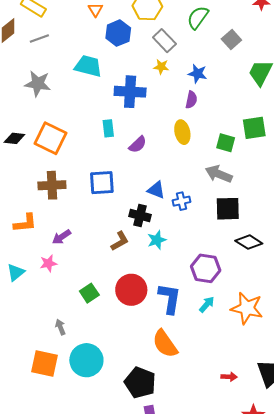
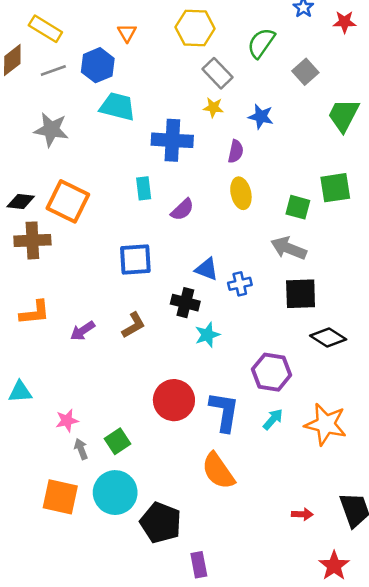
blue hexagon: (118, 33) -> (98, 65), moved
purple semicircle: (191, 100) -> (236, 151), moved
brown cross: (52, 185) -> (32, 240), moved
brown L-shape: (120, 241) -> (134, 325), moved
pink star: (48, 263) -> (67, 421), moved
cyan triangle: (16, 272) -> (20, 392), moved, turned 36
green square: (89, 293) -> (117, 441), moved
black pentagon: (140, 383) -> (161, 523), moved

